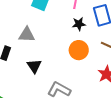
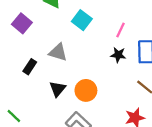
orange circle: (79, 50) -> (86, 90), moved

